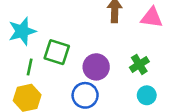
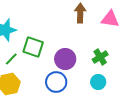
green line: (30, 67) -> (11, 59), turned 32
cyan circle: (147, 95) -> (98, 82), moved

